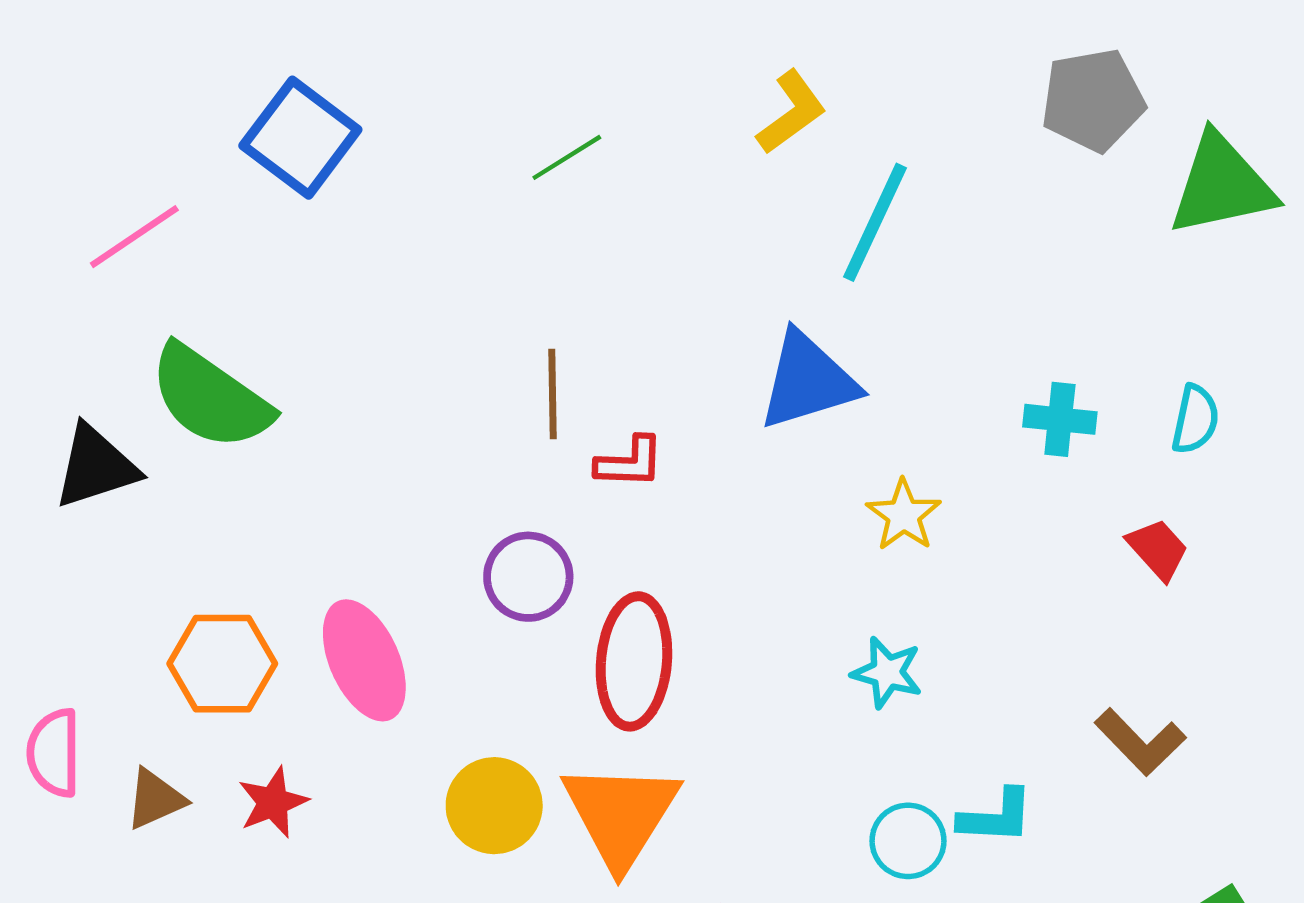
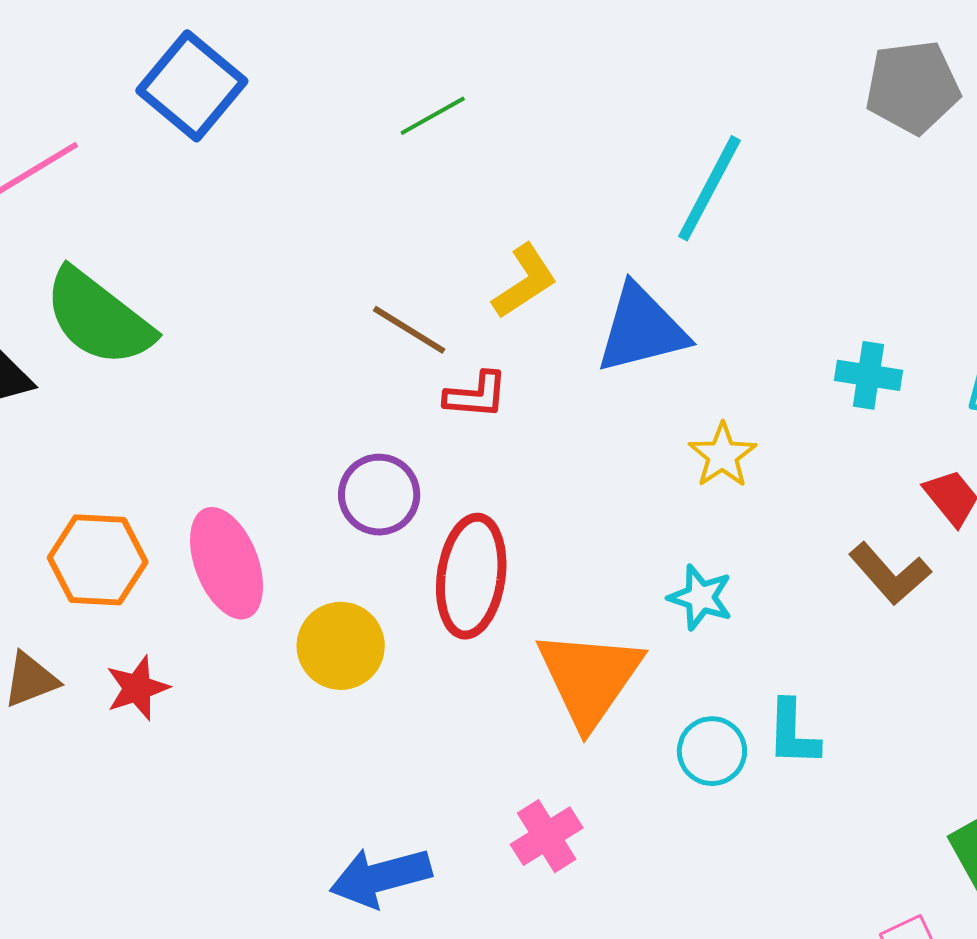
yellow L-shape: (791, 112) -> (525, 281), moved
brown line: (553, 394) -> (409, 330), turned -60
brown L-shape: (1140, 742) -> (890, 574), moved
yellow circle: (494, 806) -> (341, 646), moved
orange triangle: (621, 814) -> (589, 678), moved
cyan L-shape: (996, 817) -> (793, 733), turned 86

